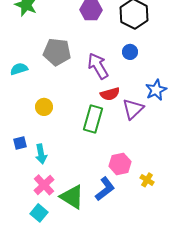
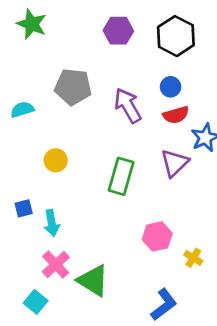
red semicircle: (110, 94) -> (176, 115), moved
blue L-shape: (105, 189) -> (164, 305), moved
cyan square: (39, 213) -> (36, 302), moved

